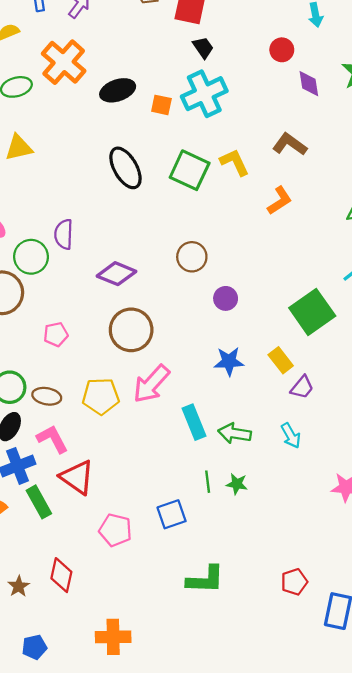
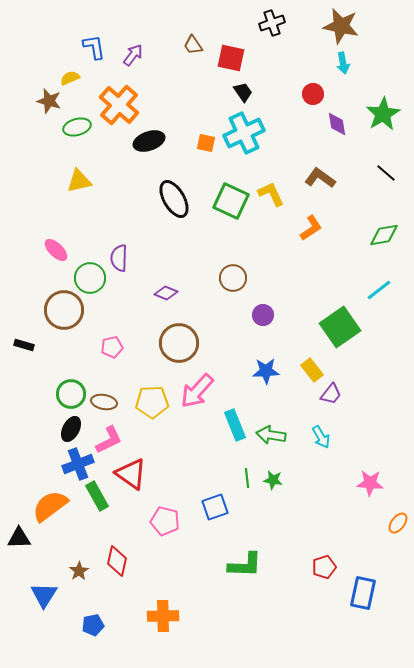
black ellipse: (118, 90) -> (149, 141), moved
purple diamond: (116, 274) -> (166, 293), size x0.7
pink L-shape: (52, 439) -> (109, 440), turned 92

